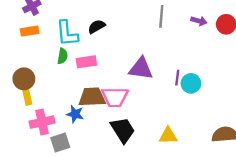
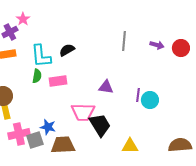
purple triangle: (141, 69) -> (106, 87), size x0.7
brown trapezoid: (92, 97) -> (63, 145), moved
black trapezoid: (123, 130) -> (100, 125), moved
gray square: (60, 142) -> (35, 140), moved

